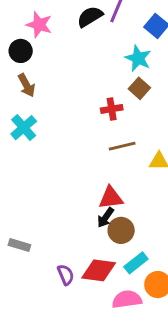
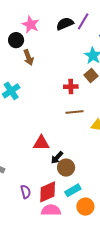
brown arrow: (27, 85) -> (28, 57), moved
red triangle: (111, 198) -> (41, 143), moved
red diamond: (99, 270) -> (48, 192), turned -40
pink semicircle: (127, 299) -> (51, 210), moved

